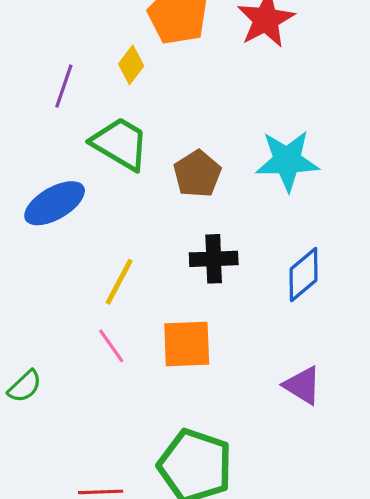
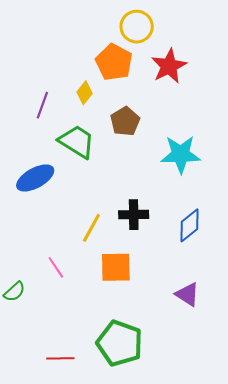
brown pentagon: (197, 174) -> (125, 121), moved
yellow line: (119, 282) -> (91, 228), moved
pink line: (111, 346) -> (56, 267), moved

